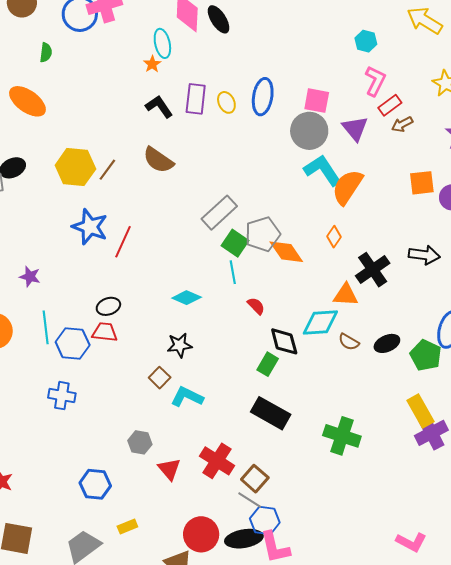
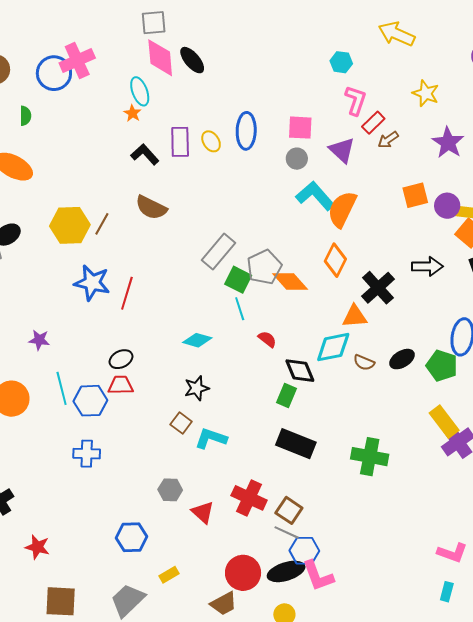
gray circle: (309, 131) -> (297, 159), size x0.6
orange diamond: (334, 237) -> (335, 260), size x1.5

